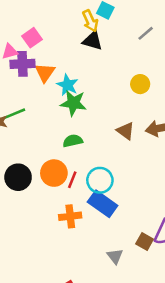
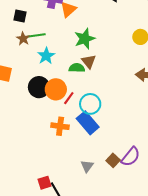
cyan star: (68, 85) -> (46, 56), moved
green star: (73, 103) -> (85, 39), turned 30
brown triangle: (126, 131) -> (89, 61), moved
black circle: (18, 177) -> (39, 87), moved

